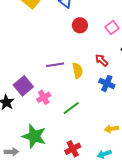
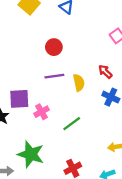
red circle: (80, 25) -> (54, 47), moved
purple square: (23, 86) -> (19, 99), turned 36

